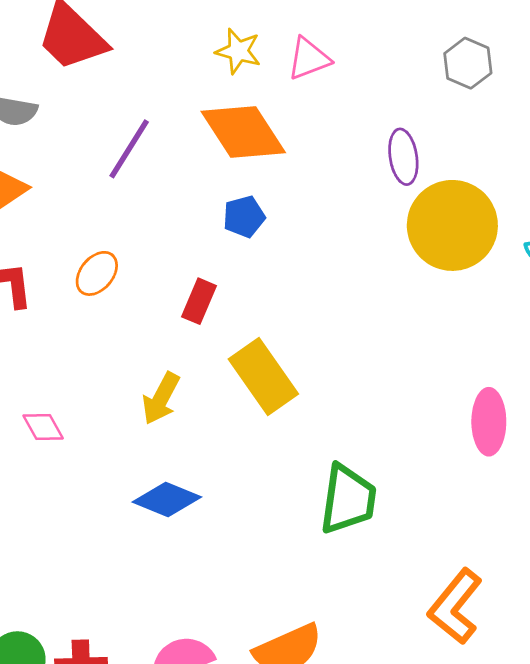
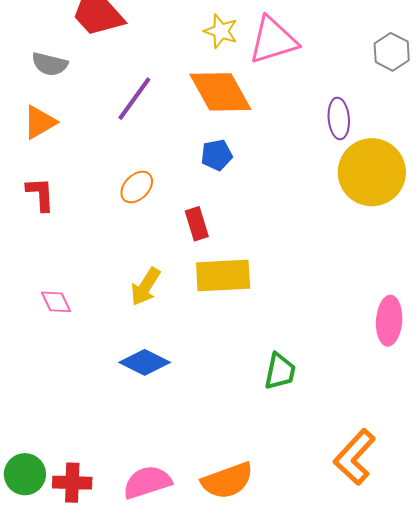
pink triangle: (309, 59) -> (273, 40), size x1.5
orange ellipse: (97, 273) -> (137, 187), moved
red rectangle: (199, 301) -> (197, 224), moved, turned -44
yellow rectangle: (263, 377) -> (223, 275), turned -62
green trapezoid: (348, 499) -> (280, 371), size x0.7

